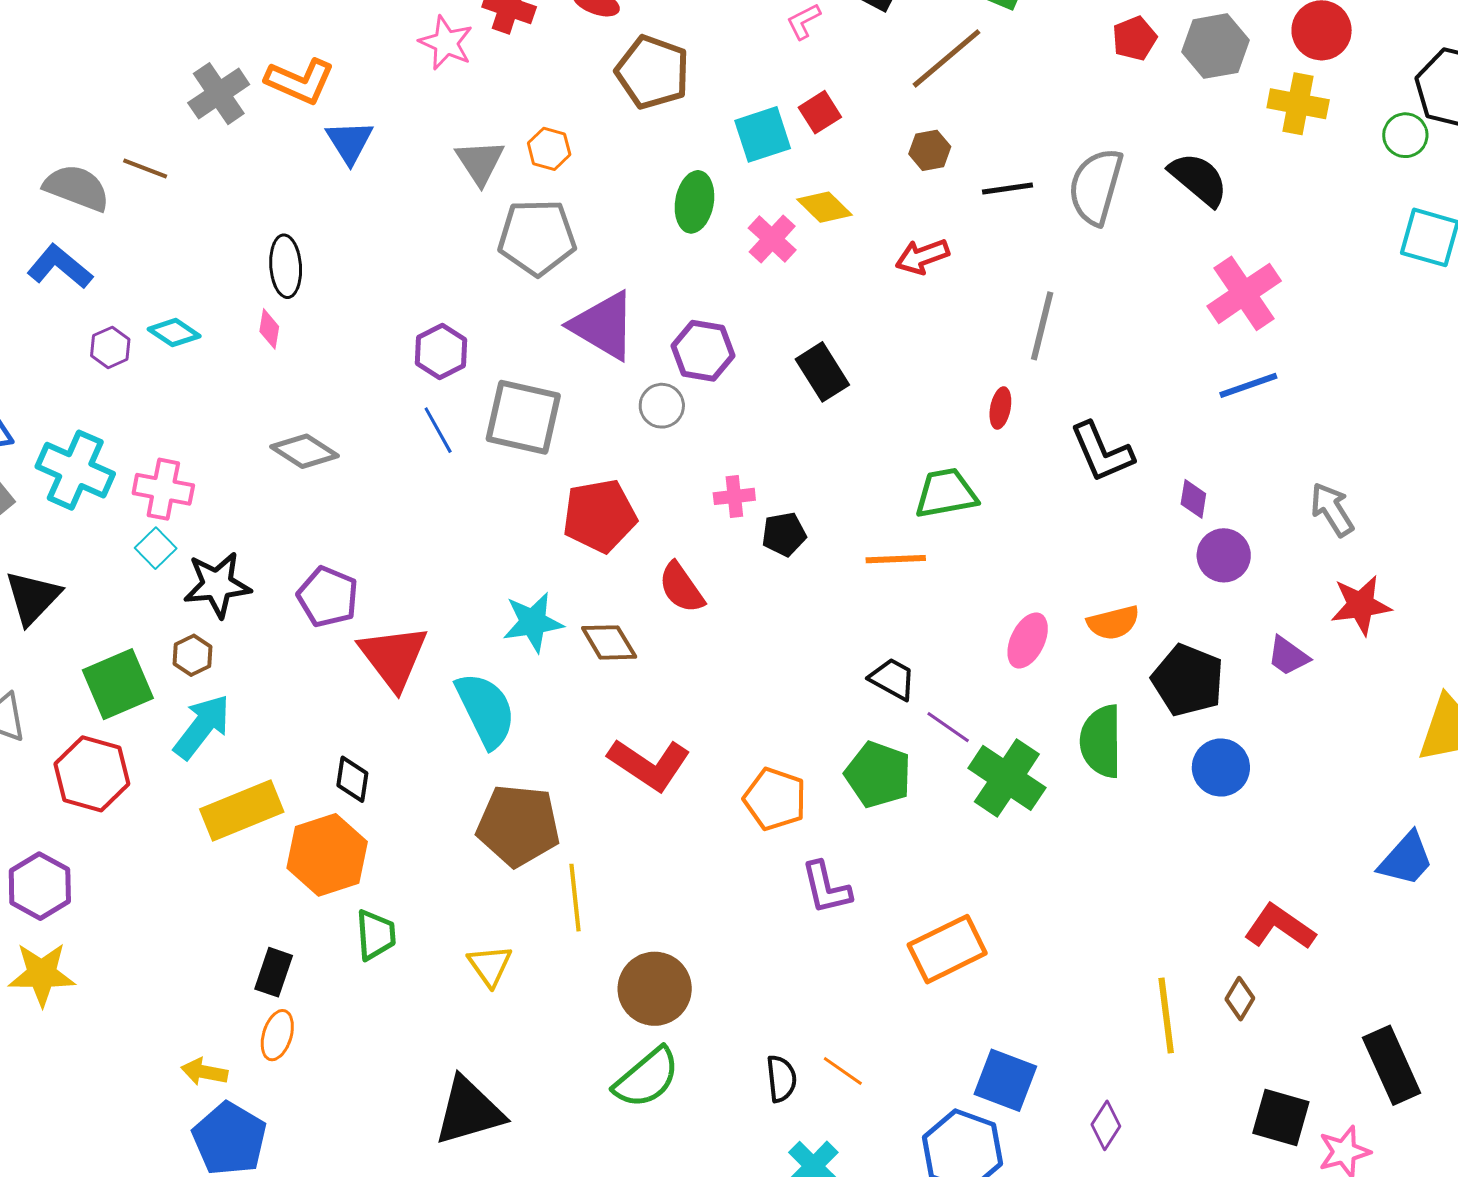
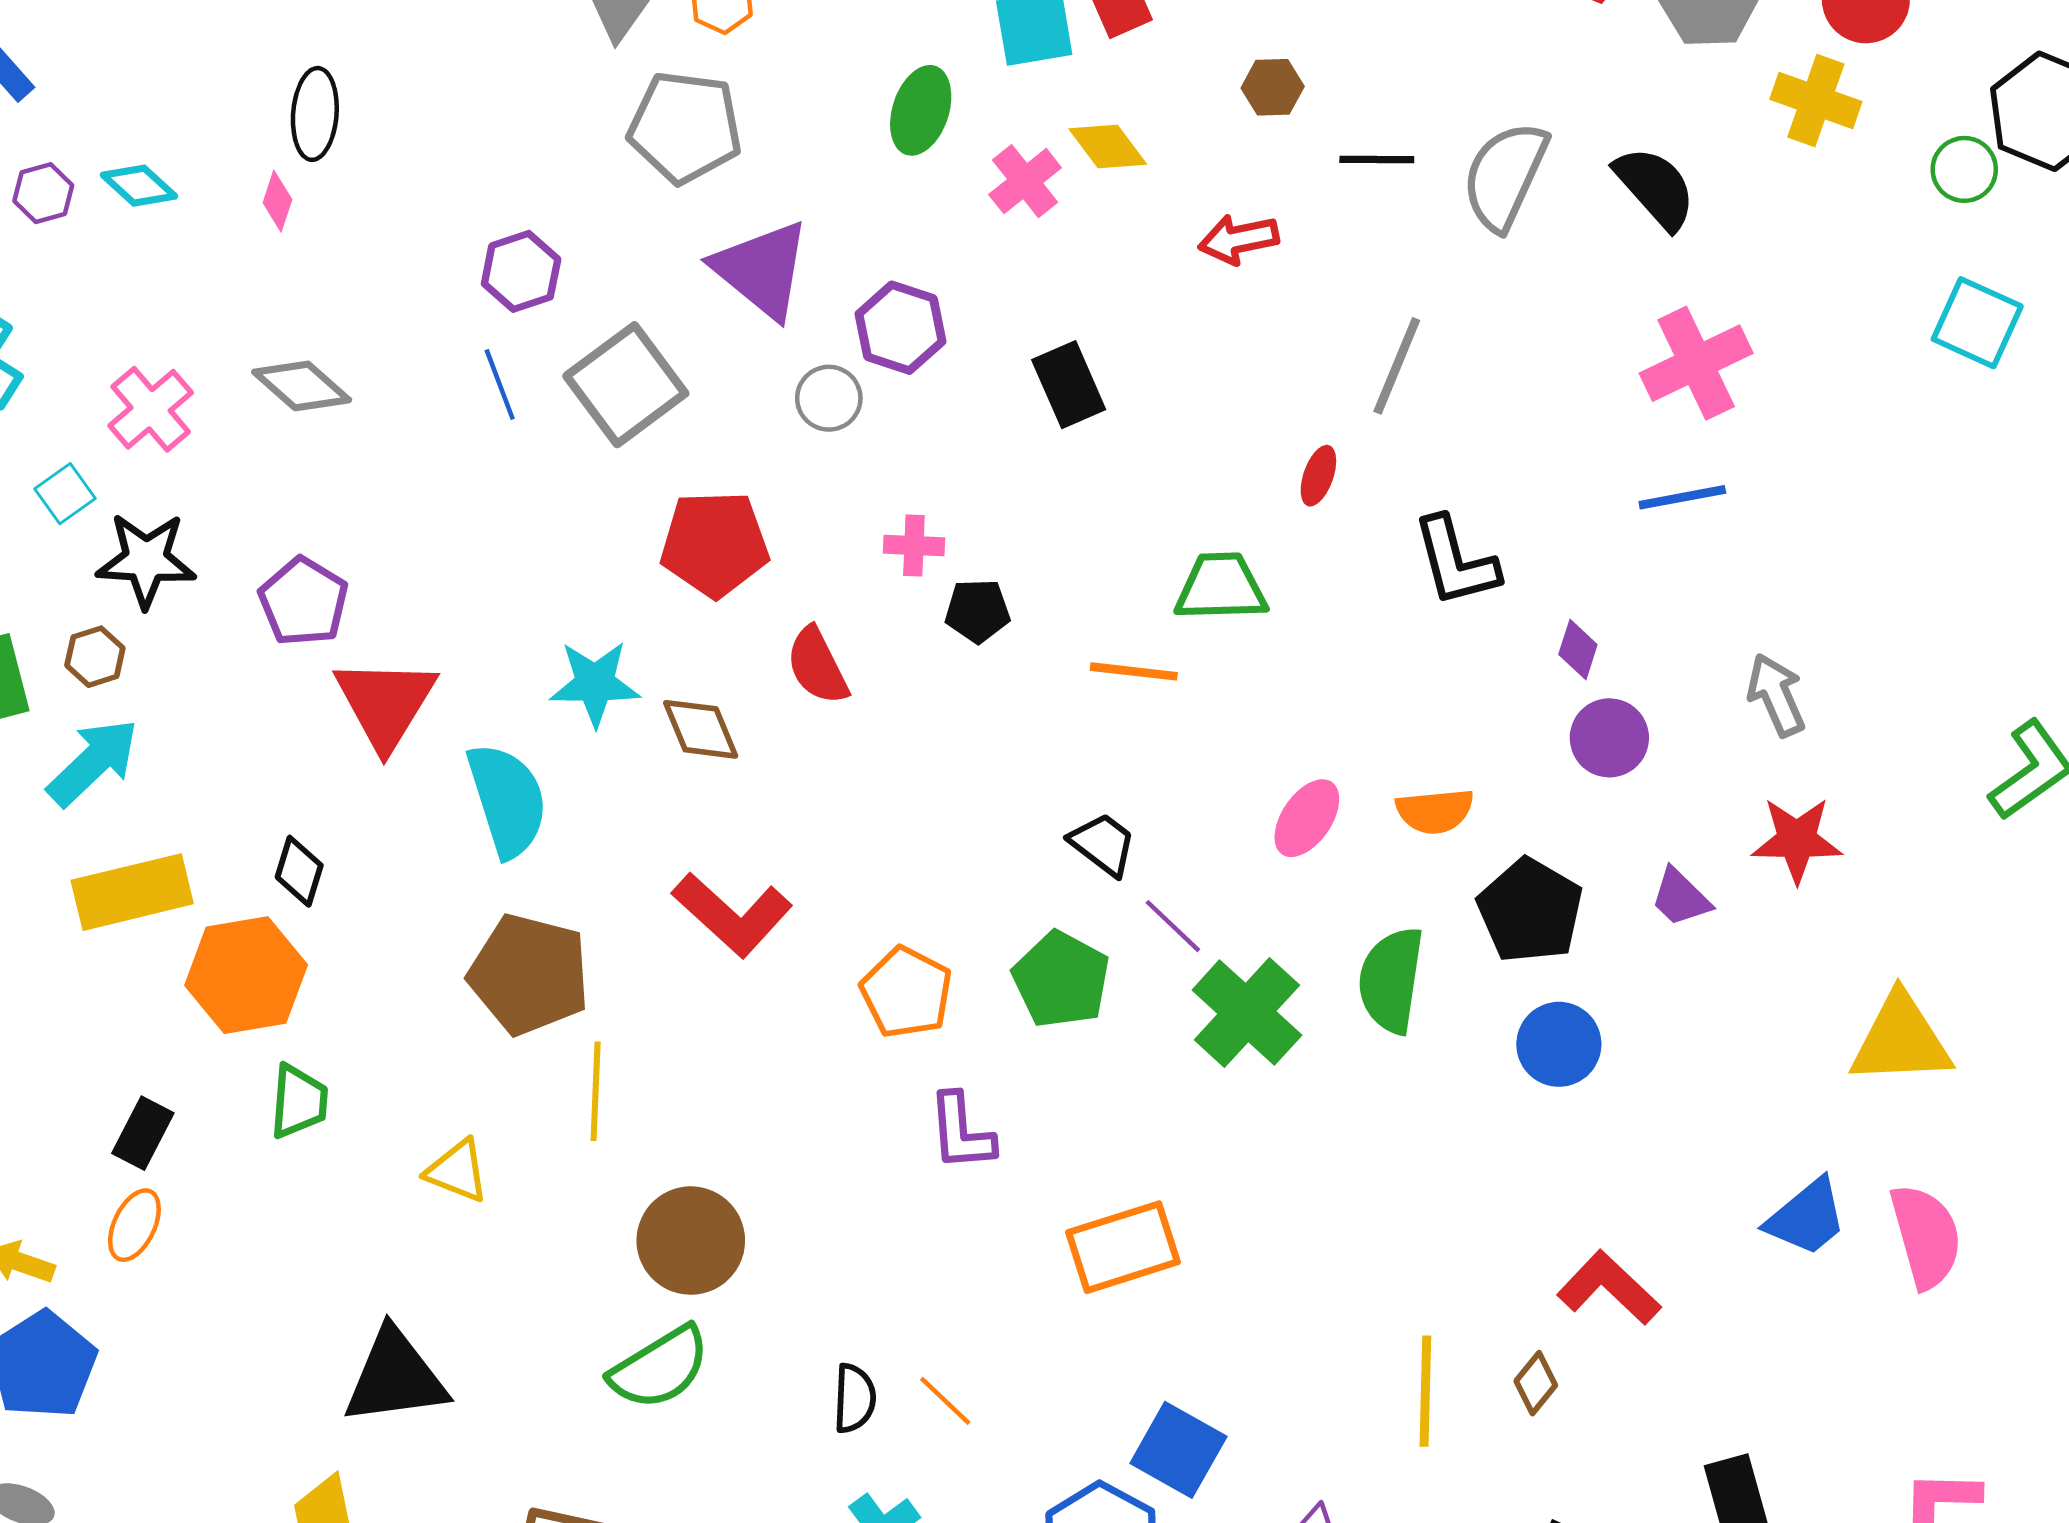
gray square: (523, 417) -> (626, 385), turned 32
pink cross: (163, 489) -> (151, 409), moved, turned 30
yellow triangle: (490, 966) -> (457, 1171), turned -42

